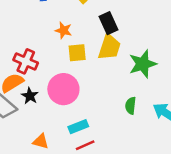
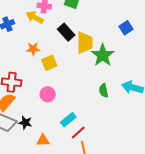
yellow trapezoid: (109, 47) -> (85, 43), moved
pink circle: (63, 89) -> (48, 94), size x0.6
black star: (30, 96) -> (25, 123), moved

